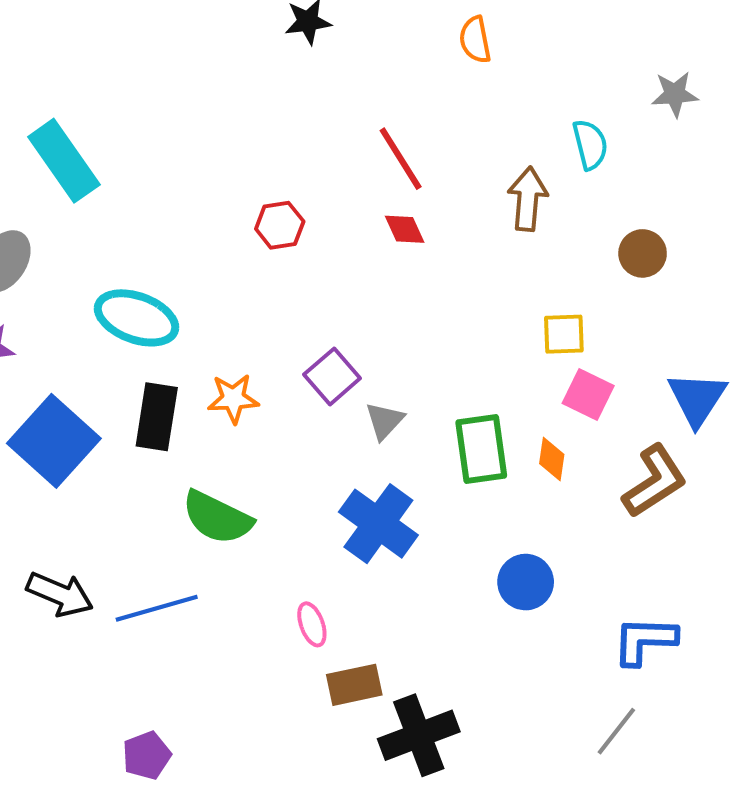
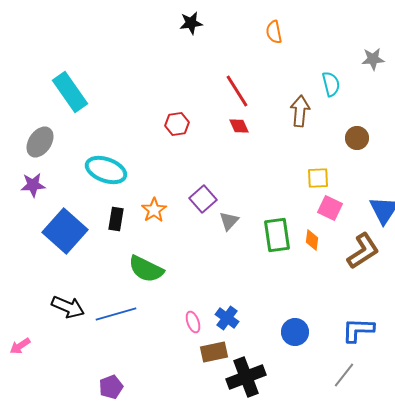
orange star: (233, 399) -> (154, 210), turned -30
black rectangle: (157, 417) -> (116, 219), size x0.7
blue cross: (378, 524) -> (227, 318), moved, size x0.6
blue circle: (526, 582) -> (295, 332), moved

